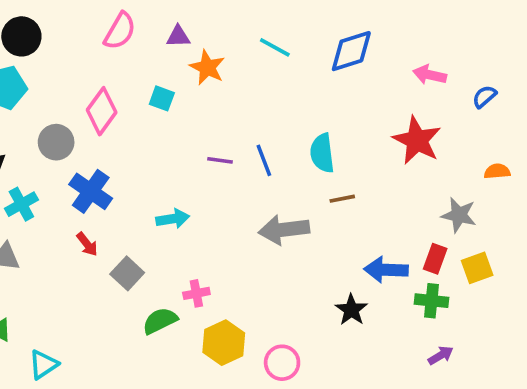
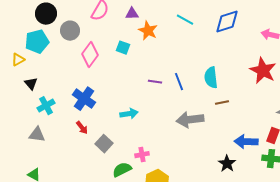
gray circle: (56, 142) -> (70, 31), moved

